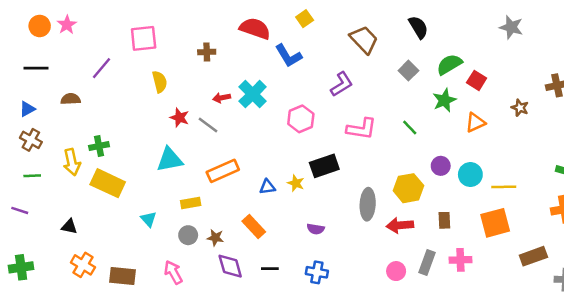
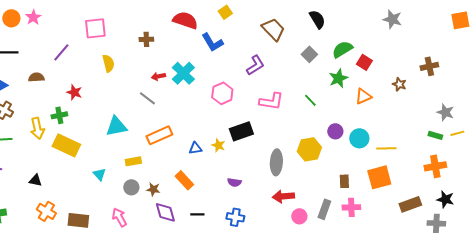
red star: (179, 118) -> (74, 92), moved
brown rectangle: (444, 220) -> (344, 181), moved
red arrow: (400, 225) -> (283, 196), moved

